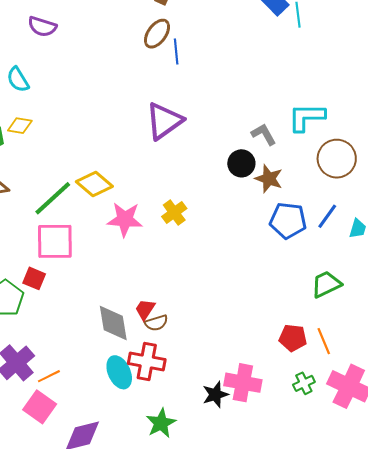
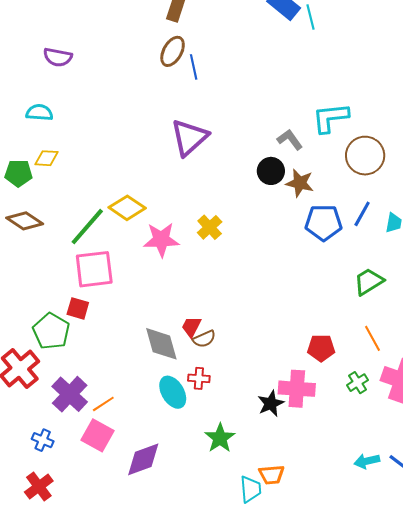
cyan semicircle: (18, 80) -> (39, 113), turned 132
red pentagon: (293, 338) -> (321, 348), moved
red cross: (147, 361) -> (199, 378), size x0.6

